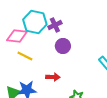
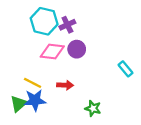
pink diamond: (17, 36) -> (52, 51), moved
yellow line: (25, 56) -> (33, 83), moved

